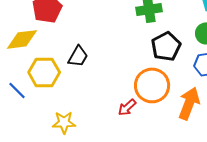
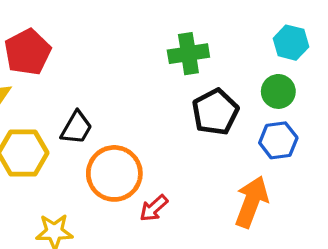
orange circle: (152, 85) -> (114, 173), moved

